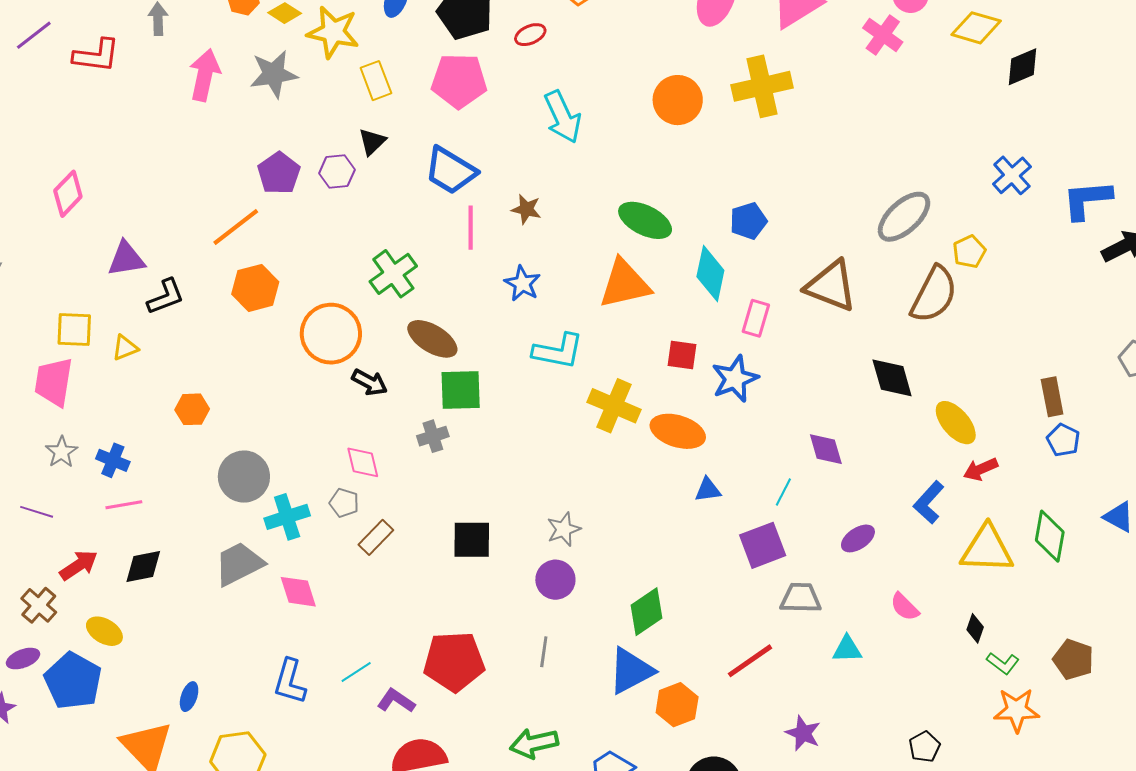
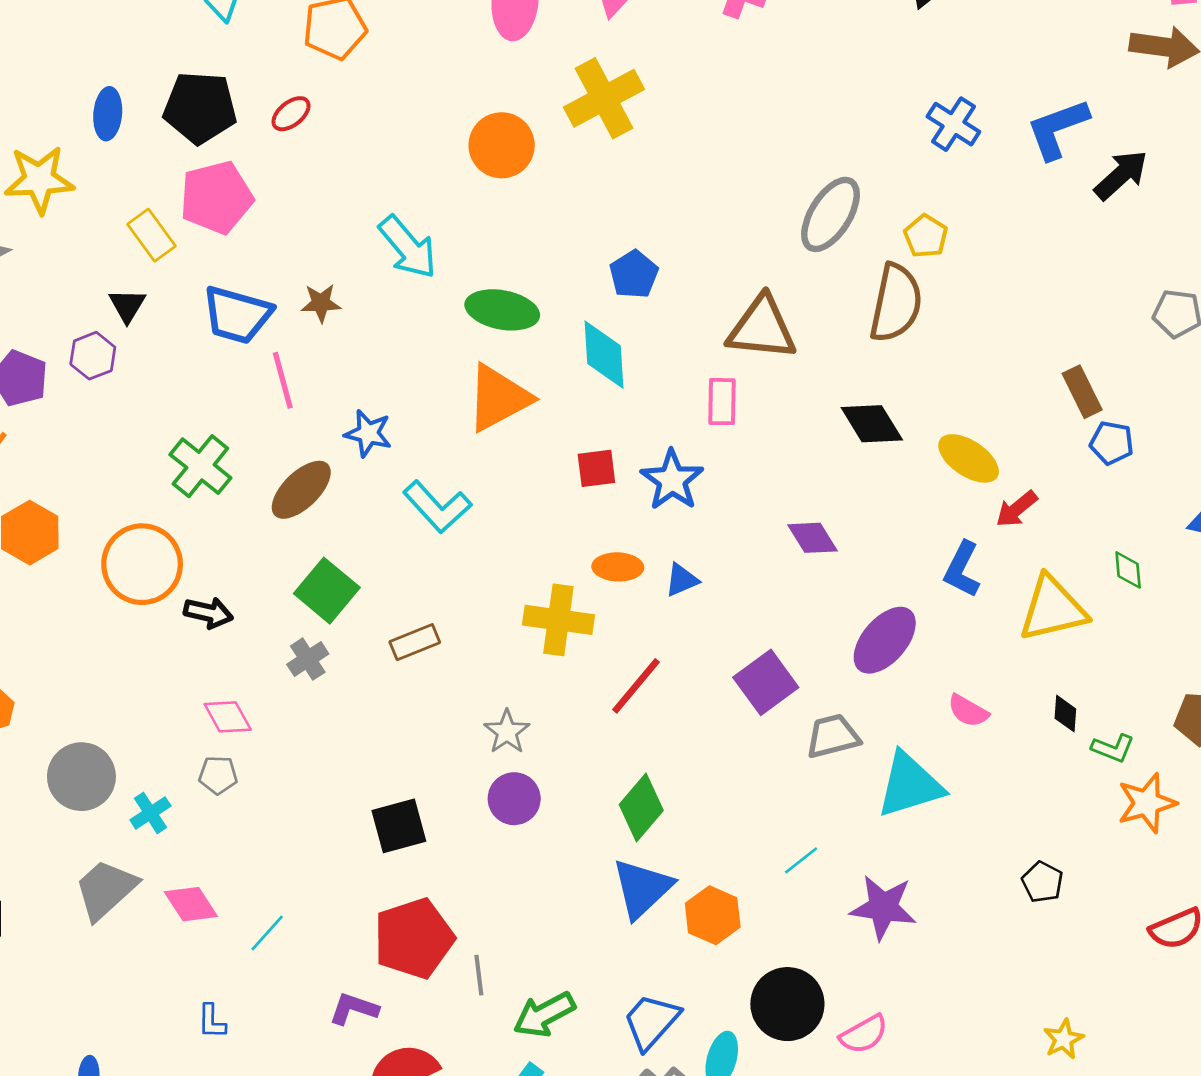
yellow rectangle: (376, 81) -> (151, 235), moved
cyan arrow: (563, 117) -> (408, 247), moved
brown star: (526, 209) -> (321, 303), moved
pink rectangle: (756, 318) -> (722, 402), moved
brown ellipse: (432, 339) -> (301, 490), moved, turned -60
cyan L-shape: (558, 351) -> (437, 507), turned 52
green square: (461, 390) -> (327, 591), turned -33
yellow cross: (614, 406) -> (558, 620), moved
orange ellipse: (678, 431) -> (618, 567), size x0.7
blue triangle: (708, 490) -> (682, 580), moved
cyan line: (783, 492) -> (801, 860), moved, turned 40
cyan cross: (287, 517) -> (150, 813), size x0.7
green diamond: (1050, 536) -> (1128, 570), size x0.6
brown rectangle: (376, 537) -> (415, 642), moved, turned 39
purple ellipse: (858, 538) -> (885, 640), size x1.6
black square: (472, 540) -> (399, 826), moved
cyan triangle: (847, 649) -> (910, 785), size x1.8
gray line: (544, 652) -> (479, 975), moved
red line: (750, 661) -> (636, 686), moved
cyan line: (356, 672) -> (267, 933), moved
blue L-shape: (290, 681) -> (212, 1021), size x0.6
purple star: (803, 733) -> (883, 907), size x1.4

